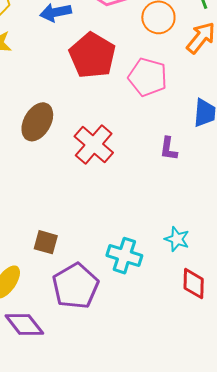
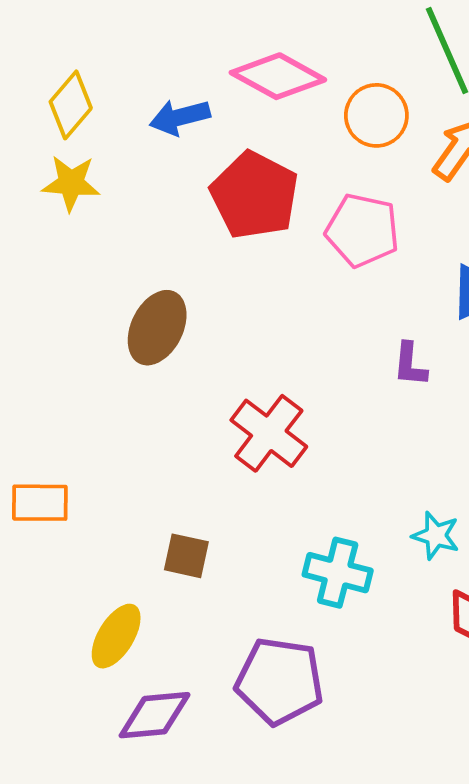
red cross: (94, 145) -> (269, 433), moved
purple pentagon: (75, 286) -> (280, 681), moved, turned -30
purple diamond: (24, 325) -> (155, 715), turned -54

